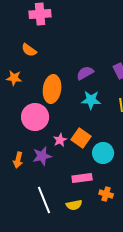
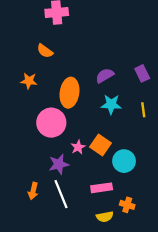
orange arrow: (18, 160) -> (33, 191), moved
white line: (44, 200) -> (61, 194), moved
yellow semicircle: (74, 205) -> (105, 217), moved

